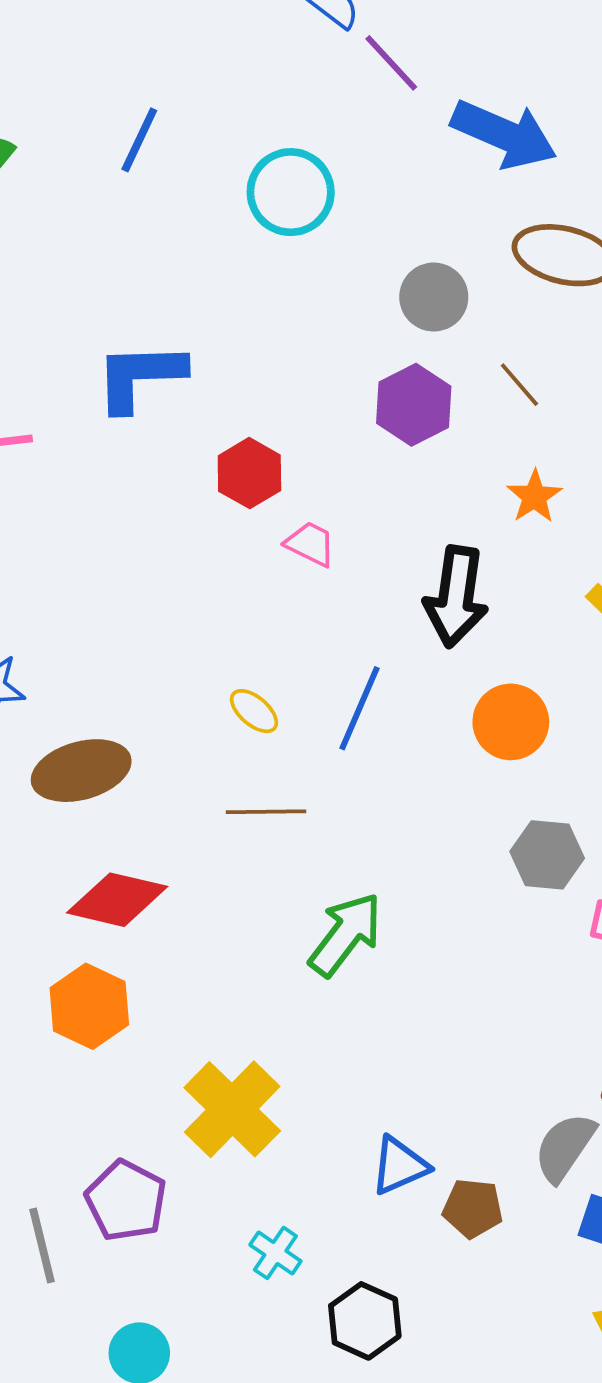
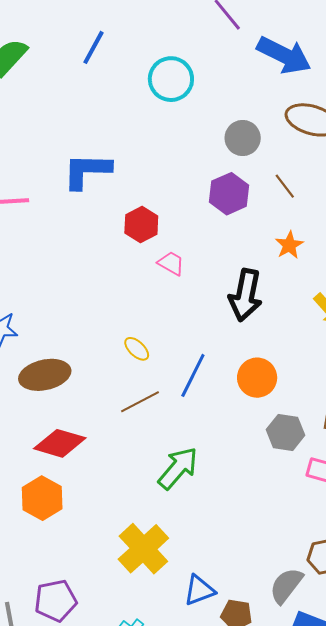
blue line: (359, 708) -> (193, 375), moved
orange circle: (511, 722) -> (257, 378), moved
brown line: (266, 812) -> (140, 402), turned -30
yellow cross: (232, 1109) -> (143, 549), moved
purple pentagon: (126, 1201) -> (56, 601), turned 30

